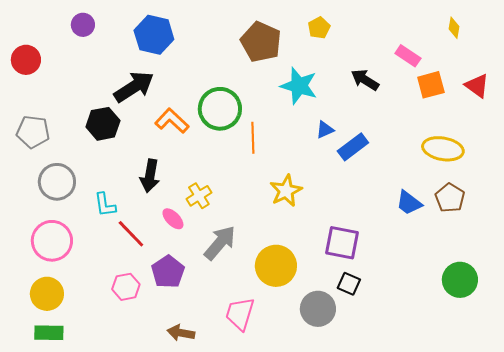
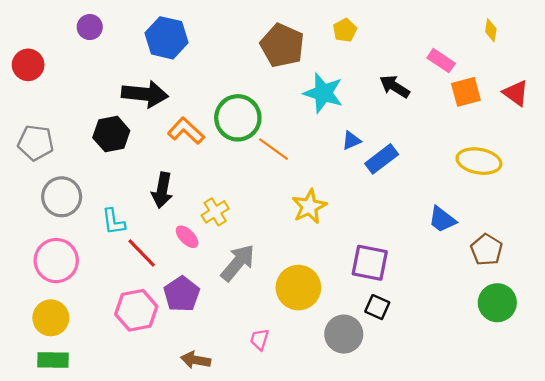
black arrow: (134, 87) -> (145, 94), turned 39
orange line: (253, 138) -> (274, 149), turned -52
brown pentagon: (450, 198) -> (486, 250), moved
pink hexagon: (126, 287) -> (136, 310), size x1.4
pink trapezoid: (240, 314) -> (259, 339), size x0.6

